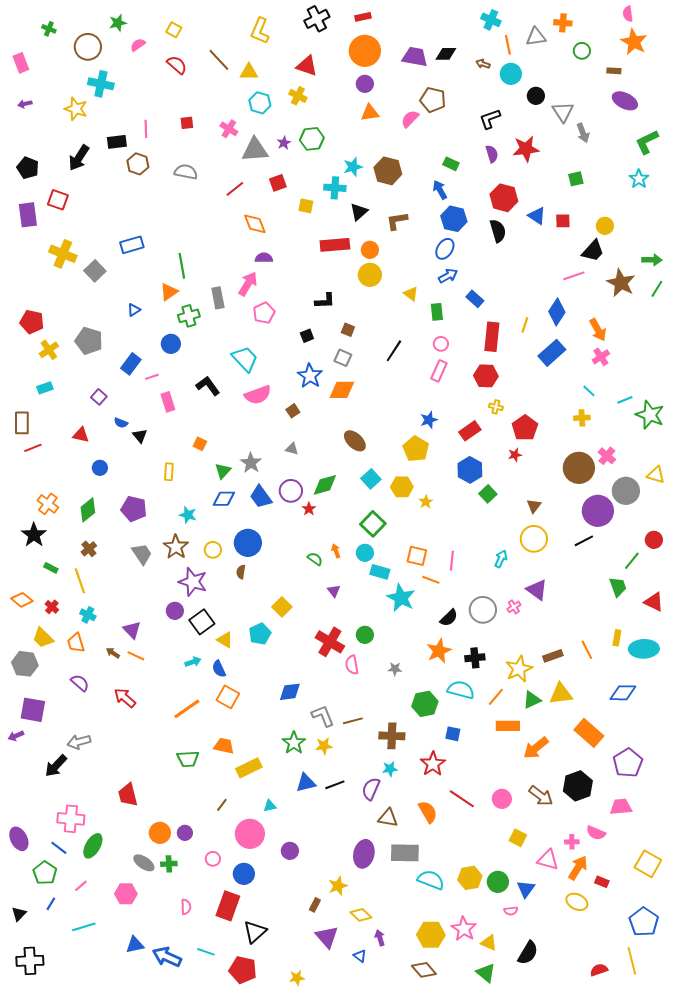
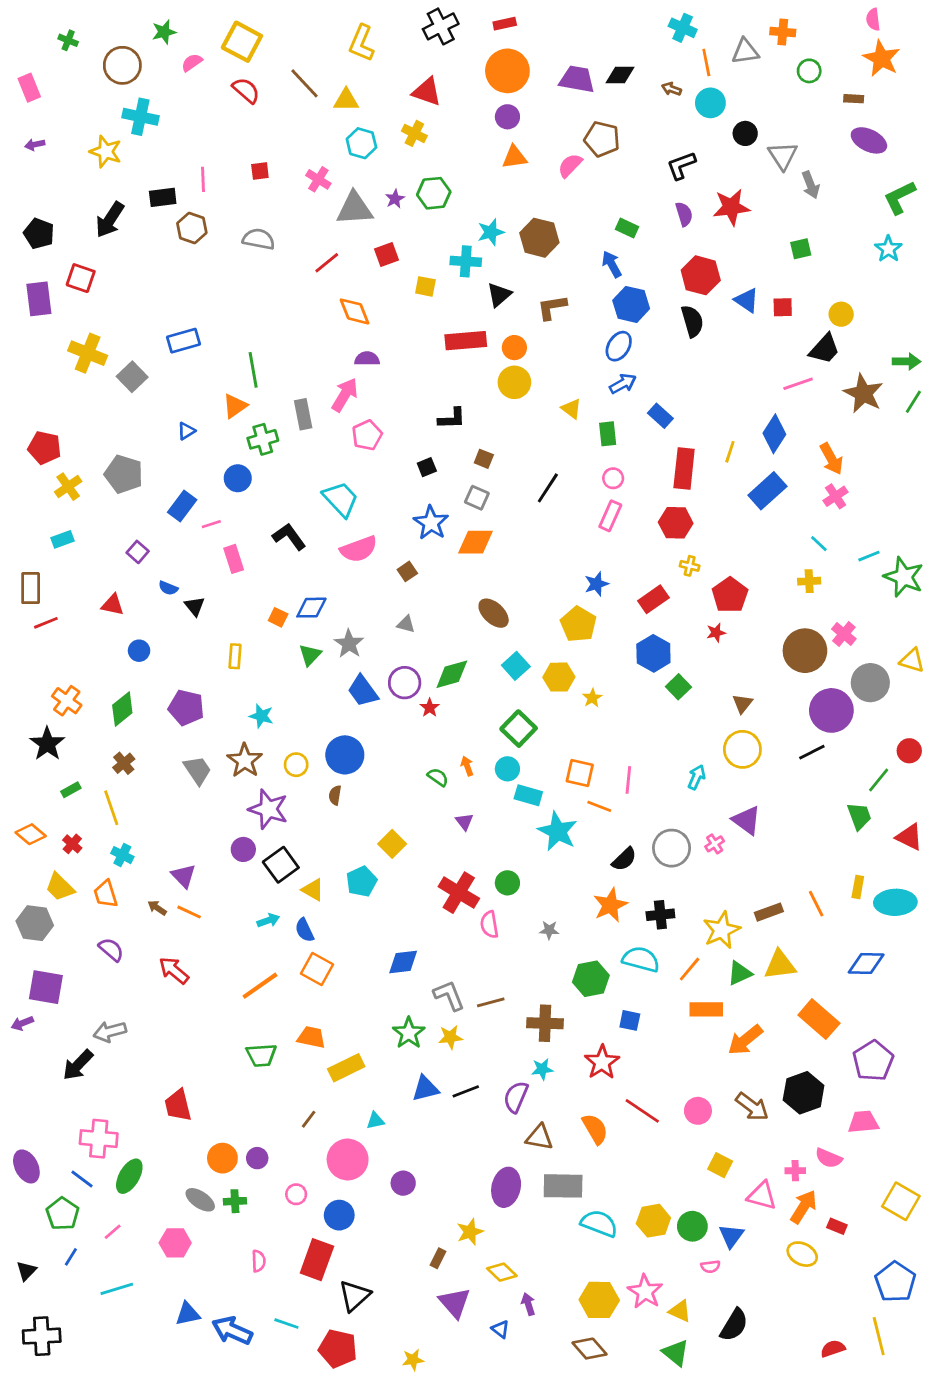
yellow square: (174, 30) -> (242, 42), size x1.8
blue diamond: (224, 499) -> (311, 608), moved
green rectangle: (51, 568) -> (71, 790), turned -56

